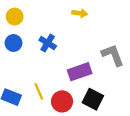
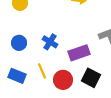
blue circle: (13, 43) -> (19, 43), moved
blue cross: (48, 43) -> (50, 42), moved

